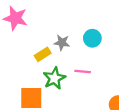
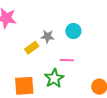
green star: (54, 78) -> (54, 78), moved

